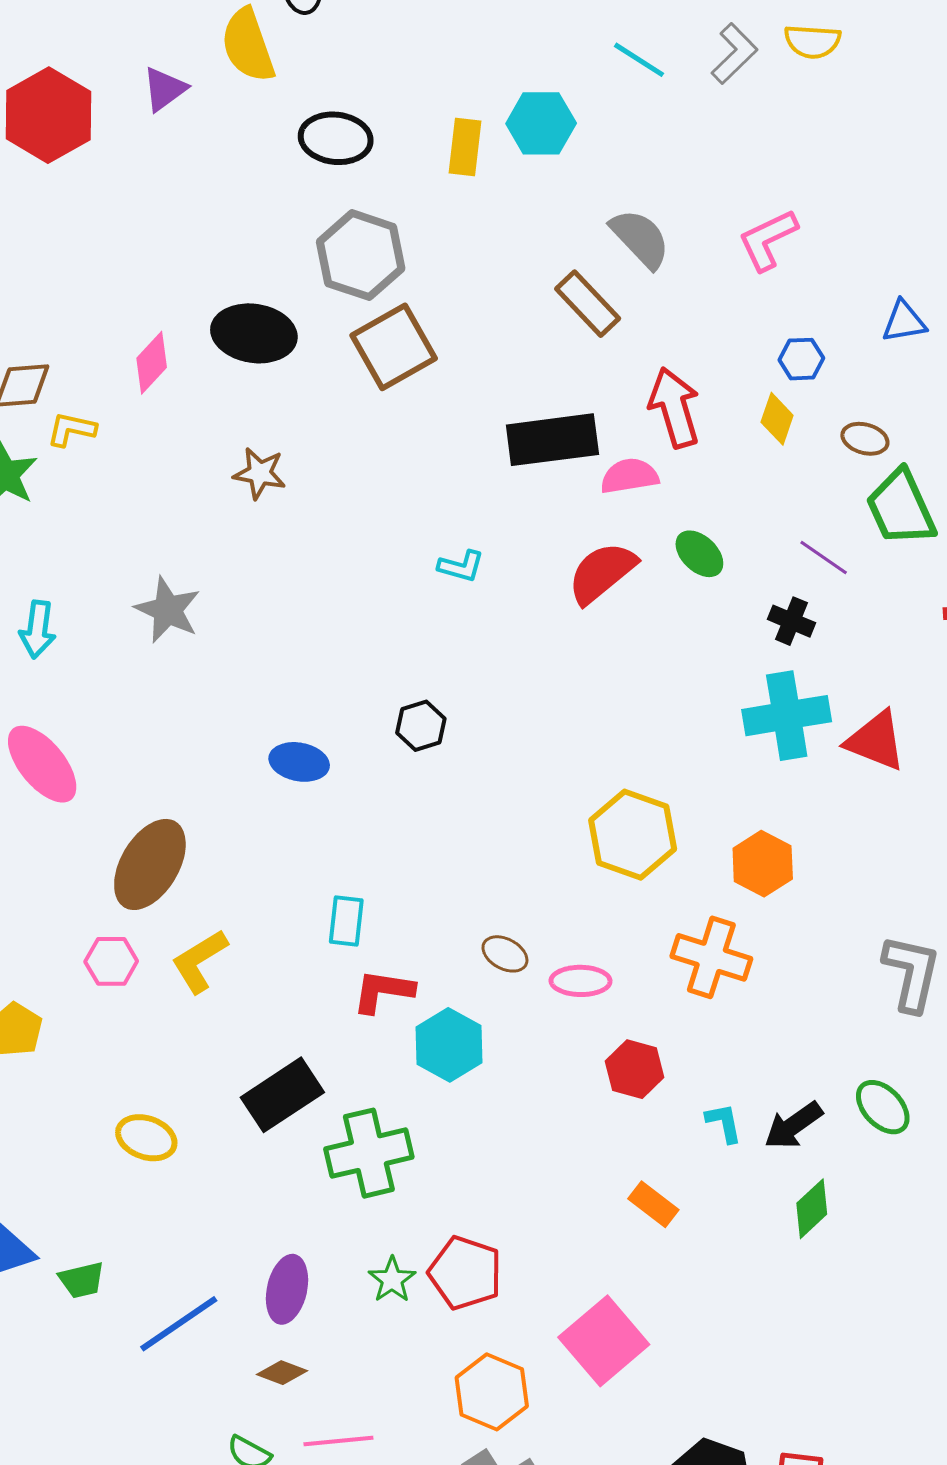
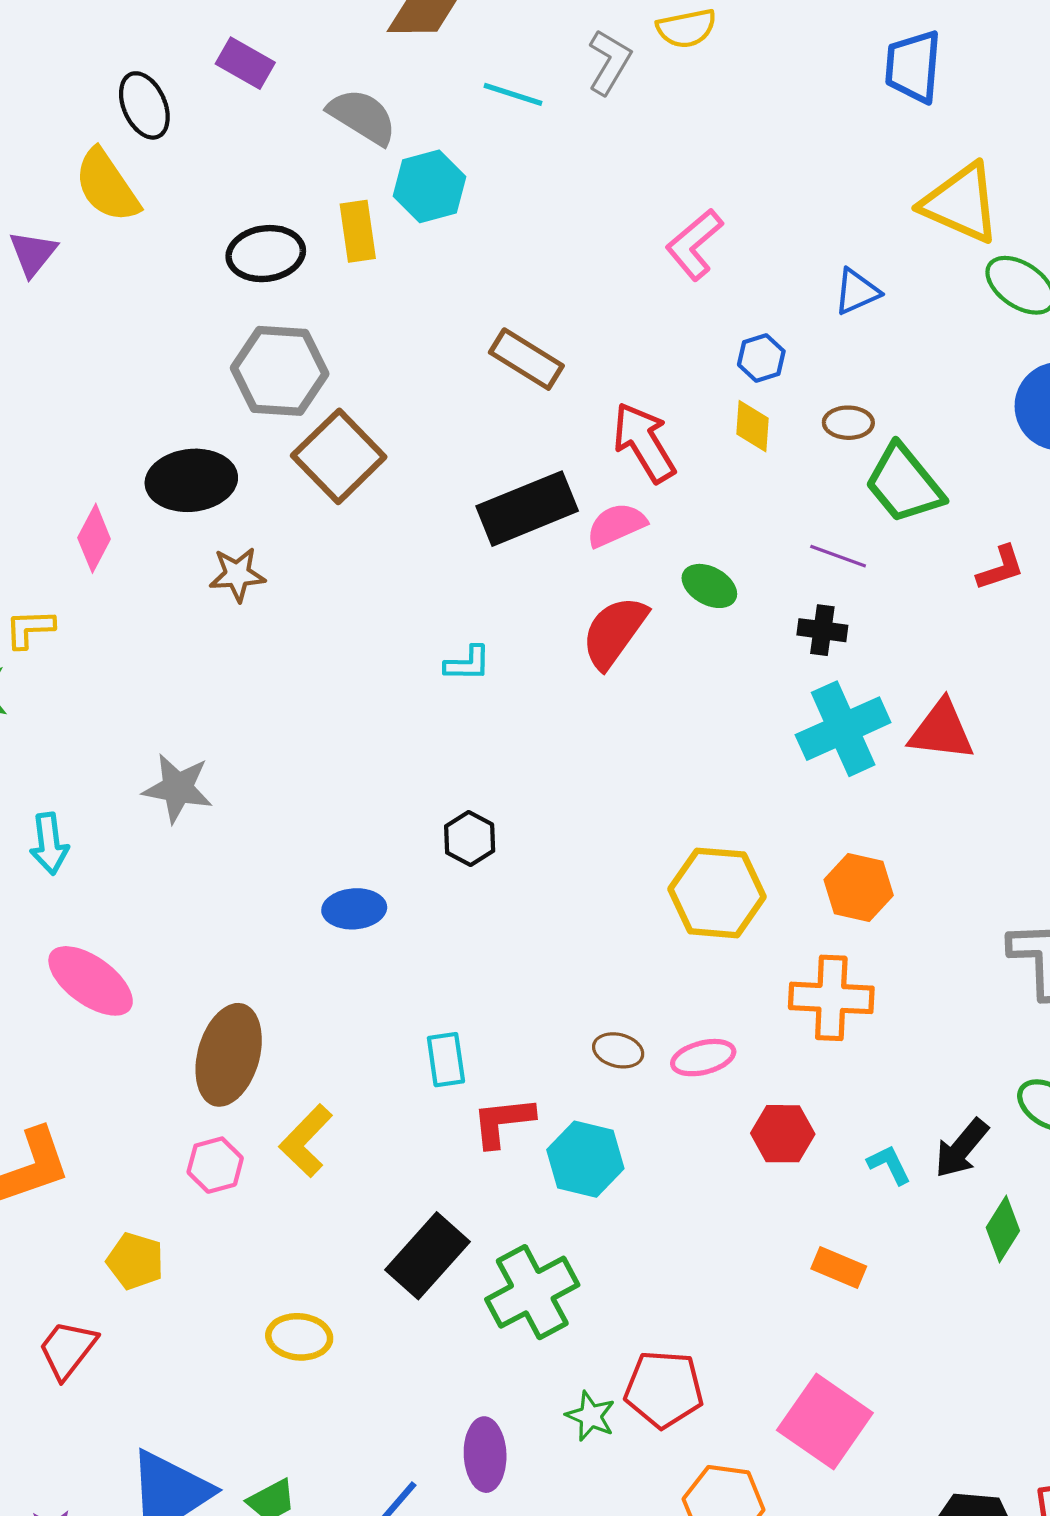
black ellipse: (336, 138) -> (266, 254), moved
gray semicircle: (640, 238) -> (362, 117), moved
brown star: (260, 473) -> (237, 574), moved

